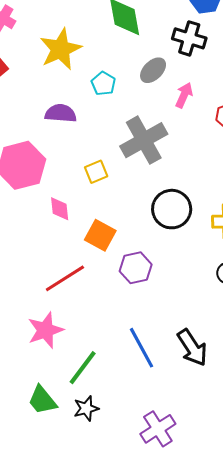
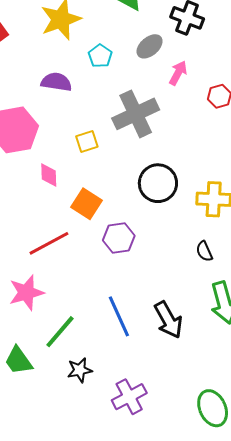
black star: (86, 408) -> (80, 370), moved

